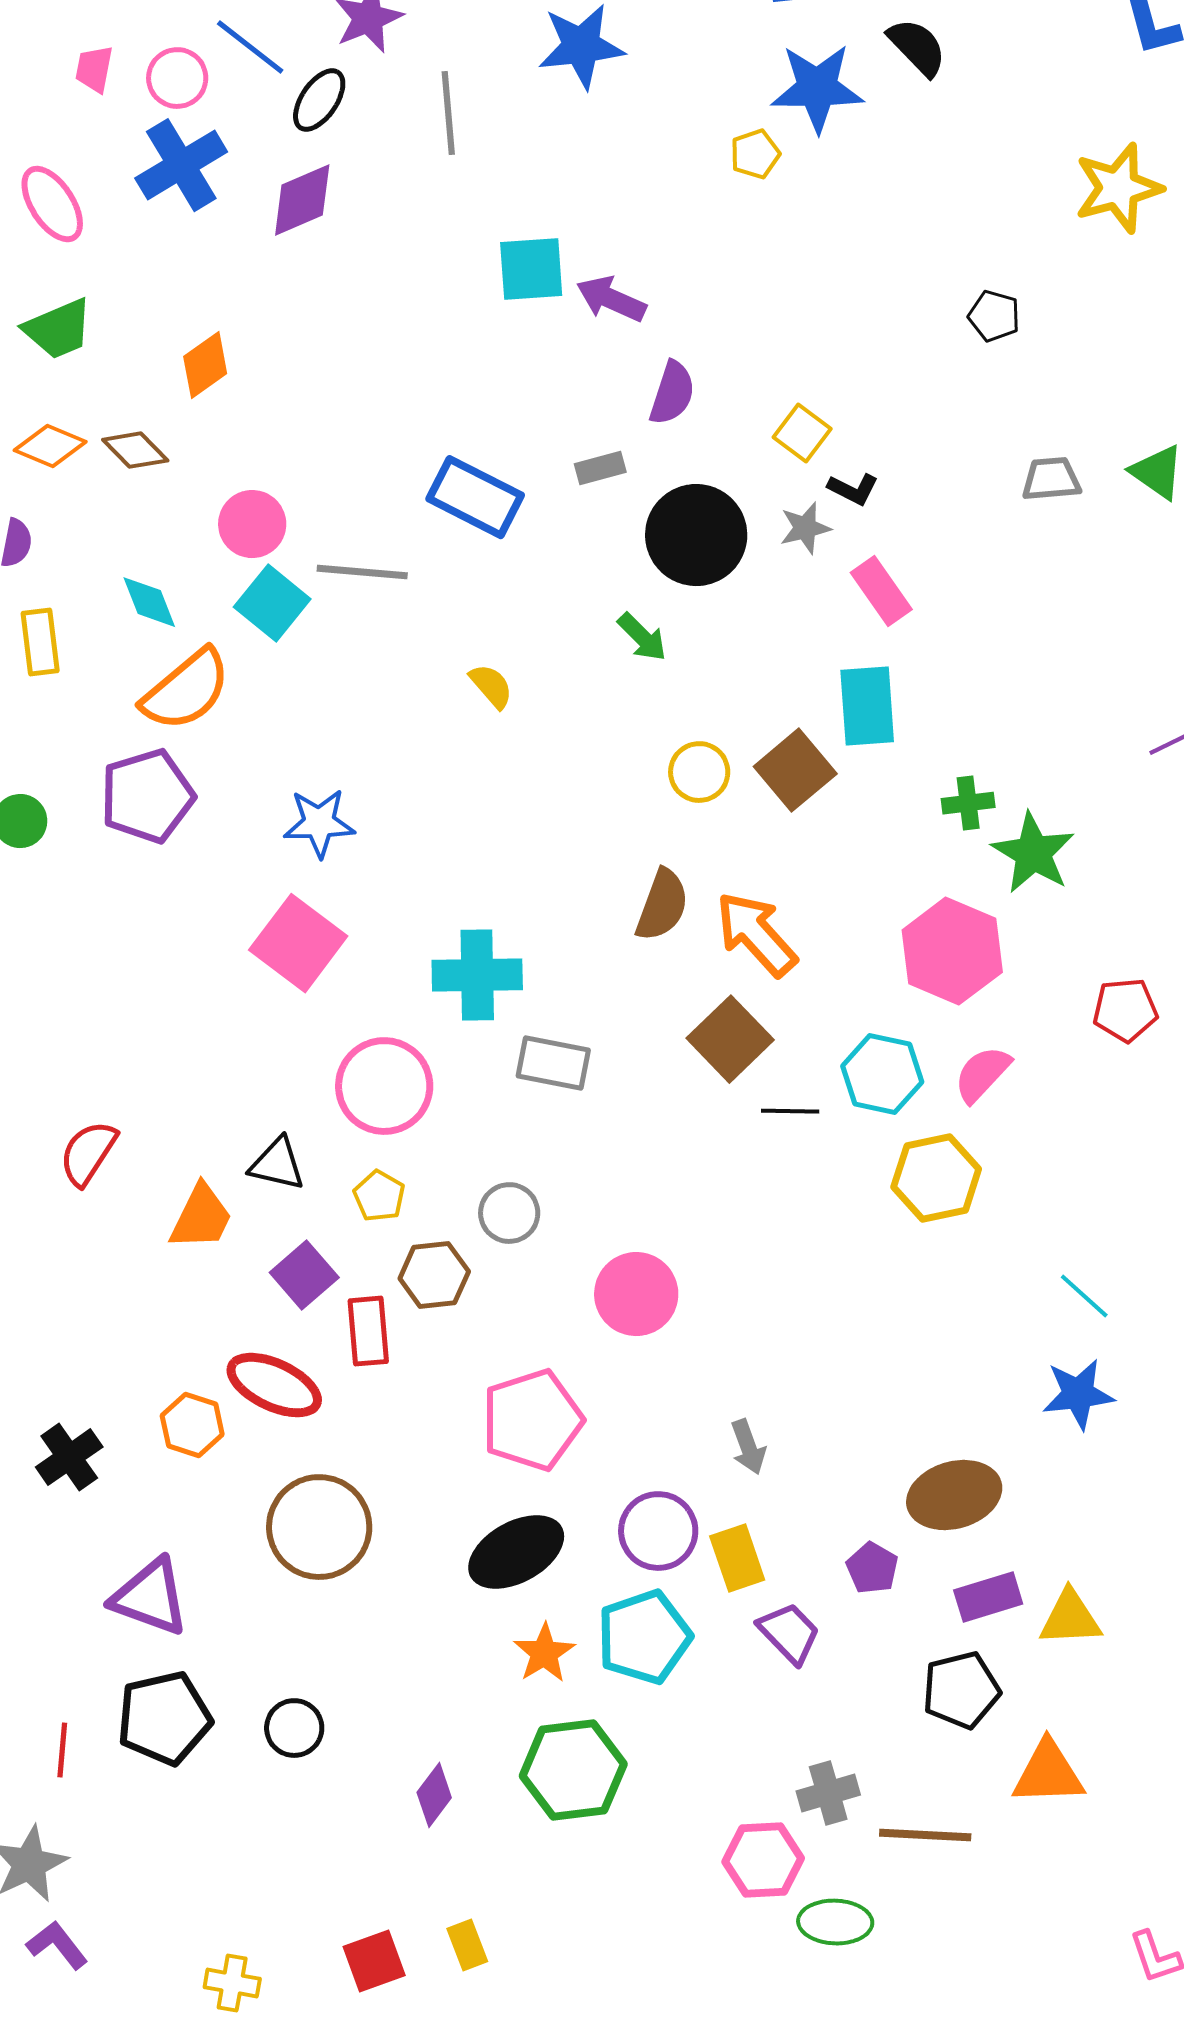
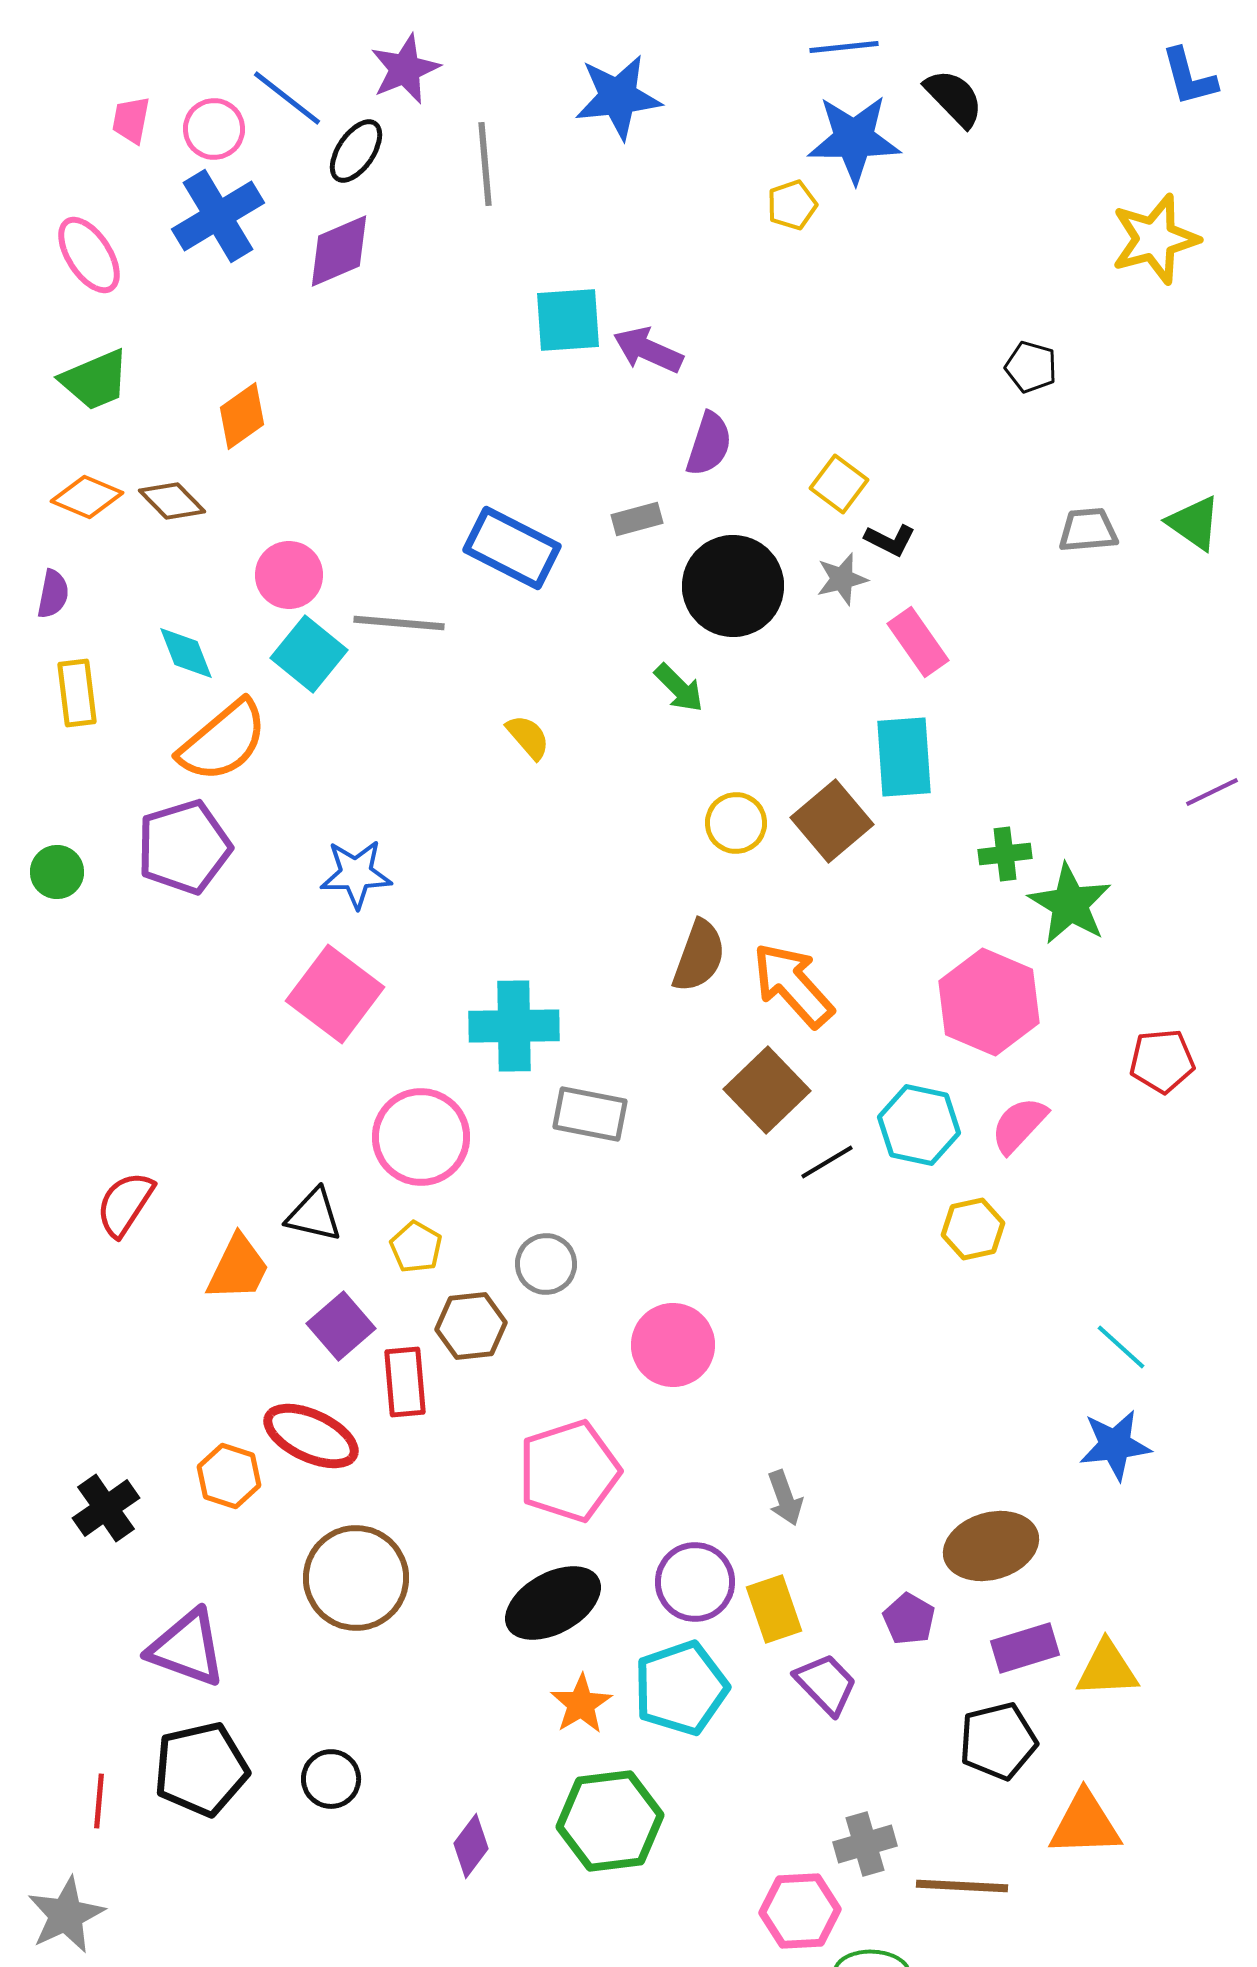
black line: (790, 1111) -> (827, 1162), turned -32
yellow hexagon: (936, 1178) -> (973, 1229), size x0.7

